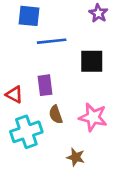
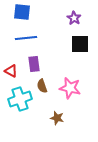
purple star: (98, 13) -> (74, 18), moved
blue line: (52, 41) -> (26, 38), moved
black square: (92, 61) -> (80, 44), moved

